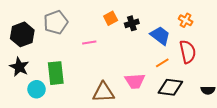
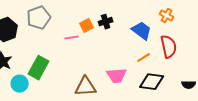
orange square: (111, 18) -> (87, 26), moved
black cross: (132, 23) -> (106, 22), moved
green rectangle: (56, 73) -> (39, 68), turned 35

